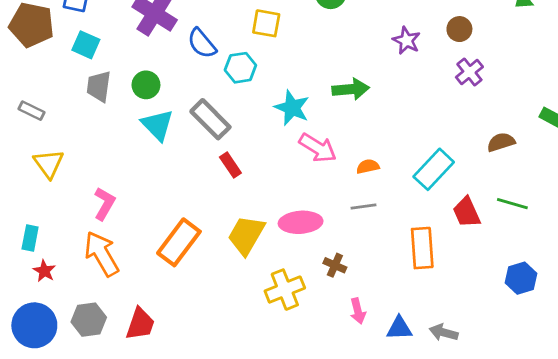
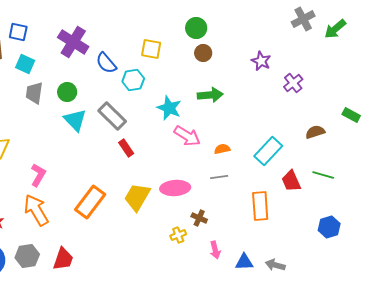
brown circle: (459, 29) -> (203, 53), moved
purple star: (406, 41) -> (261, 61), moved
yellow cross: (285, 290) -> (178, 235), moved, size x0.6

